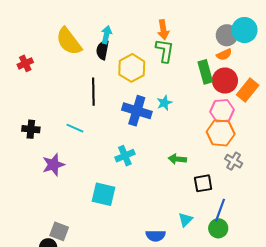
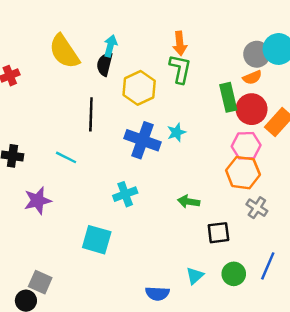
blue line: (220, 210) -> (268, 266), moved
green circle: (218, 228) -> (234, 274), moved

